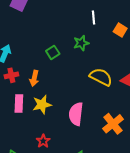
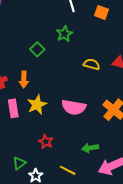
yellow semicircle: (101, 77) -> (92, 64), size x0.7
pink semicircle: (76, 114) -> (74, 107), turned -75

